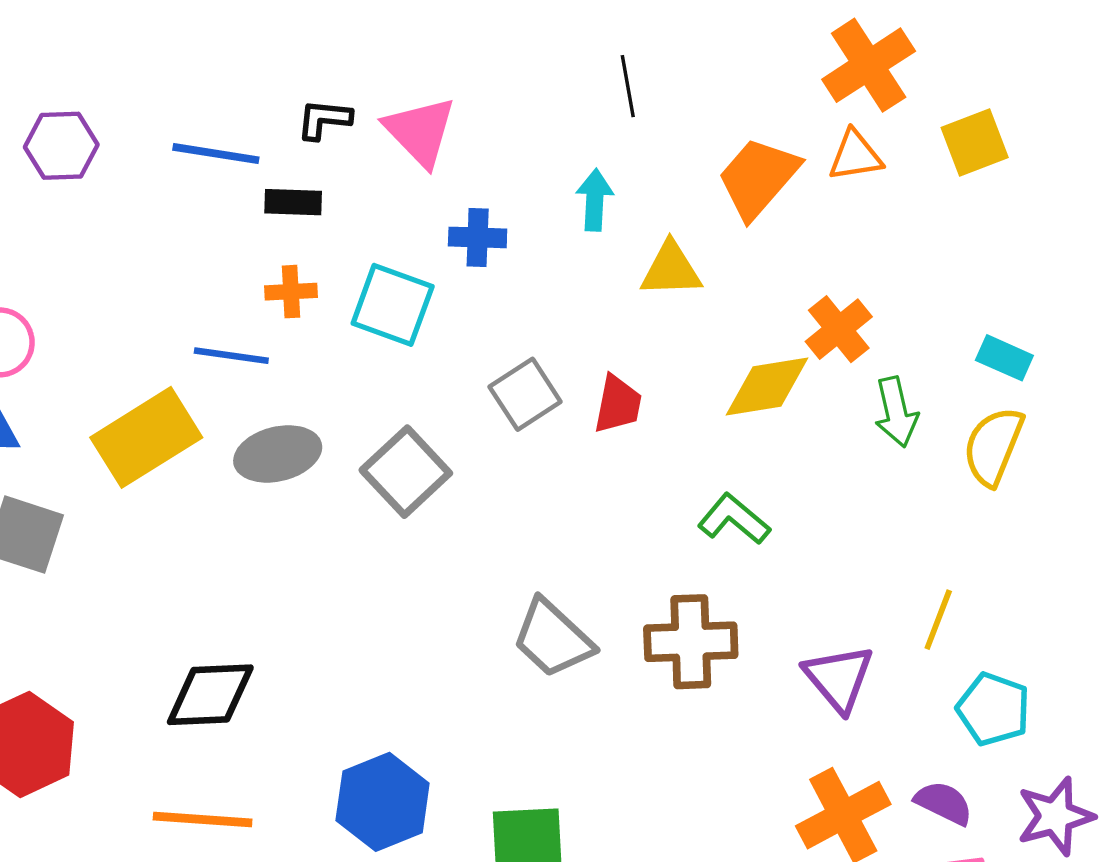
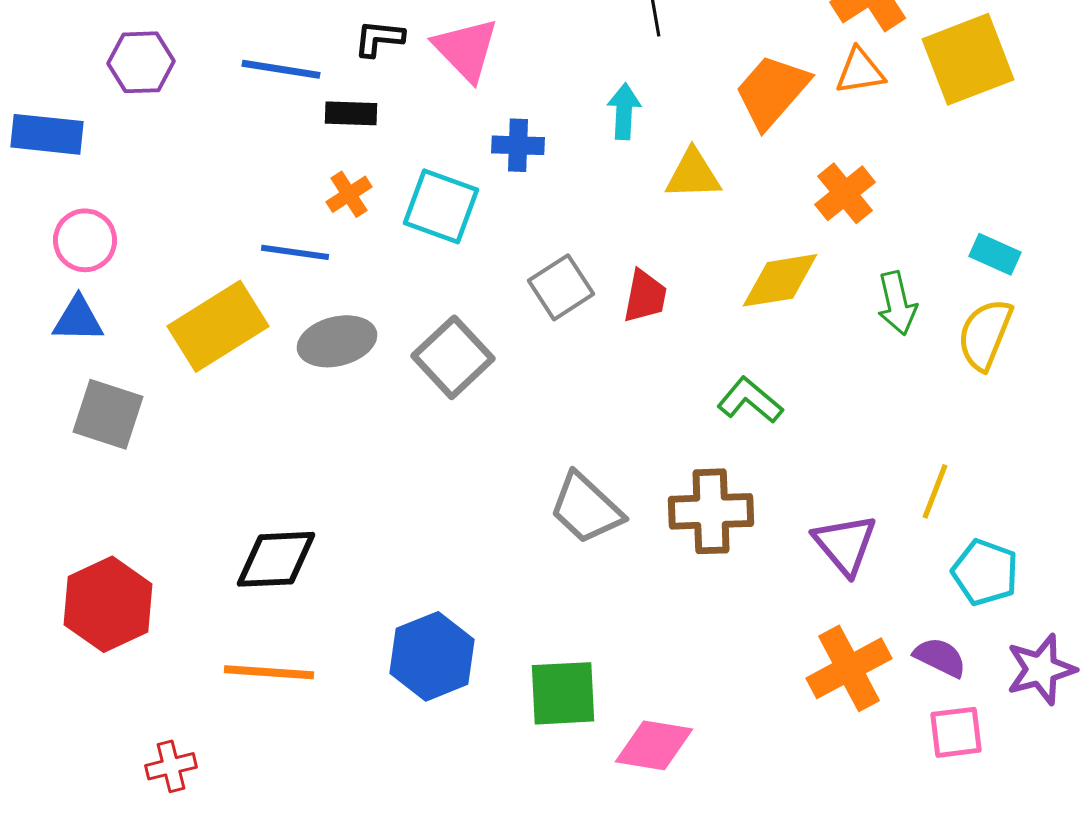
yellow square: (975, 142) -> (968, 59), size x1.5
orange cross: (291, 292) -> (349, 194), turned -30
orange cross: (839, 329) -> (845, 193), moved

